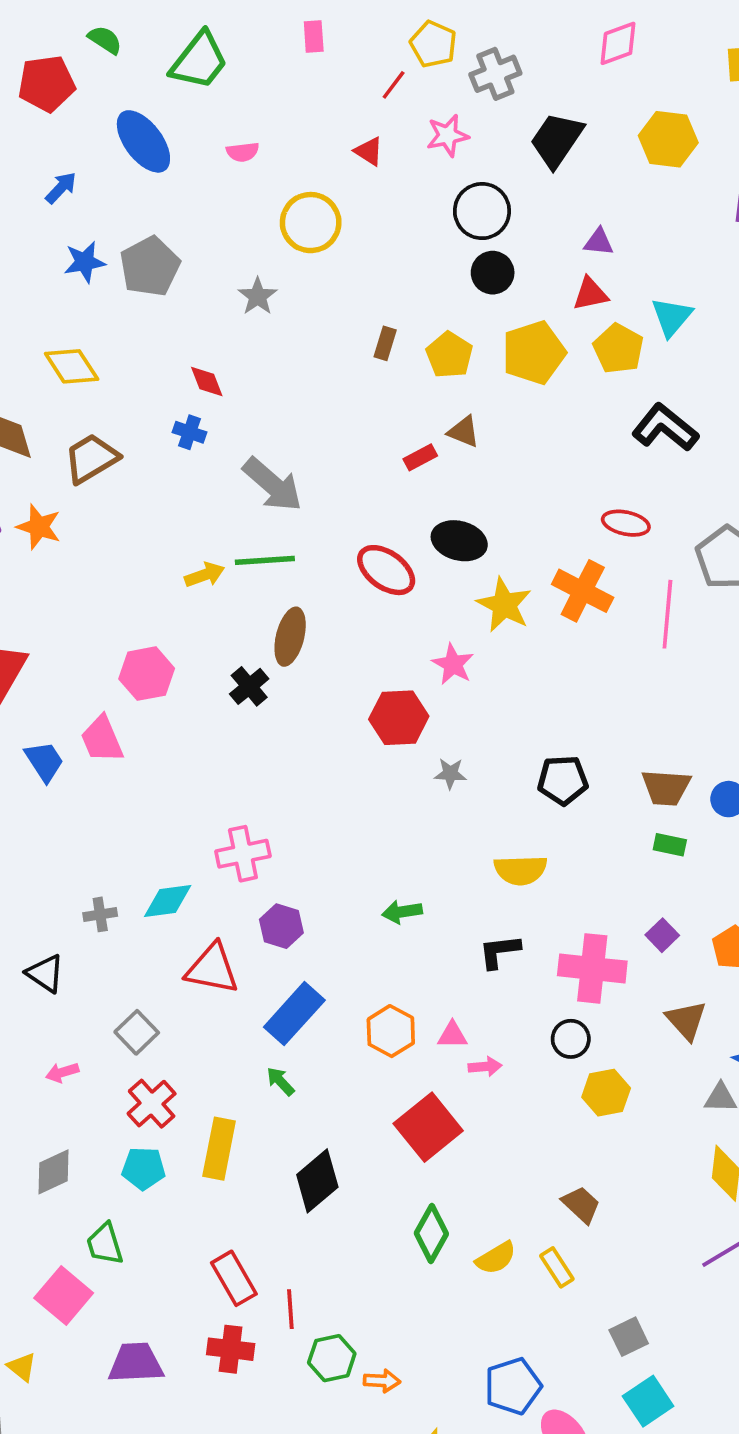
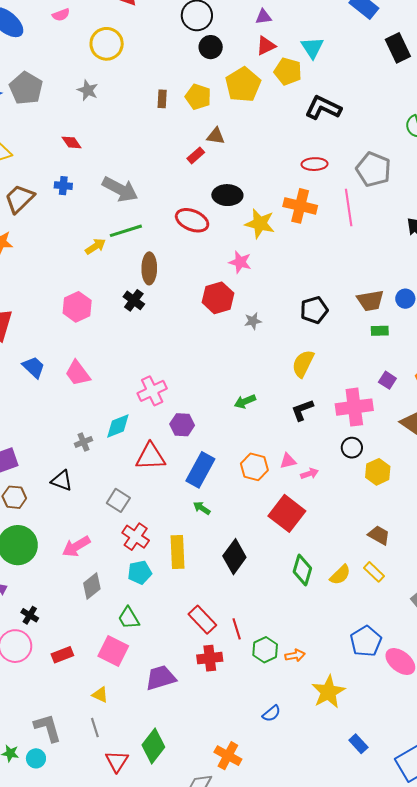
blue cross: (189, 432) -> (63, 186), moved
pink trapezoid: (102, 739) -> (78, 373), moved
yellow semicircle: (521, 870) -> (303, 364), turned 132
pink arrow: (62, 1072) -> (76, 546), moved, size x1.6

